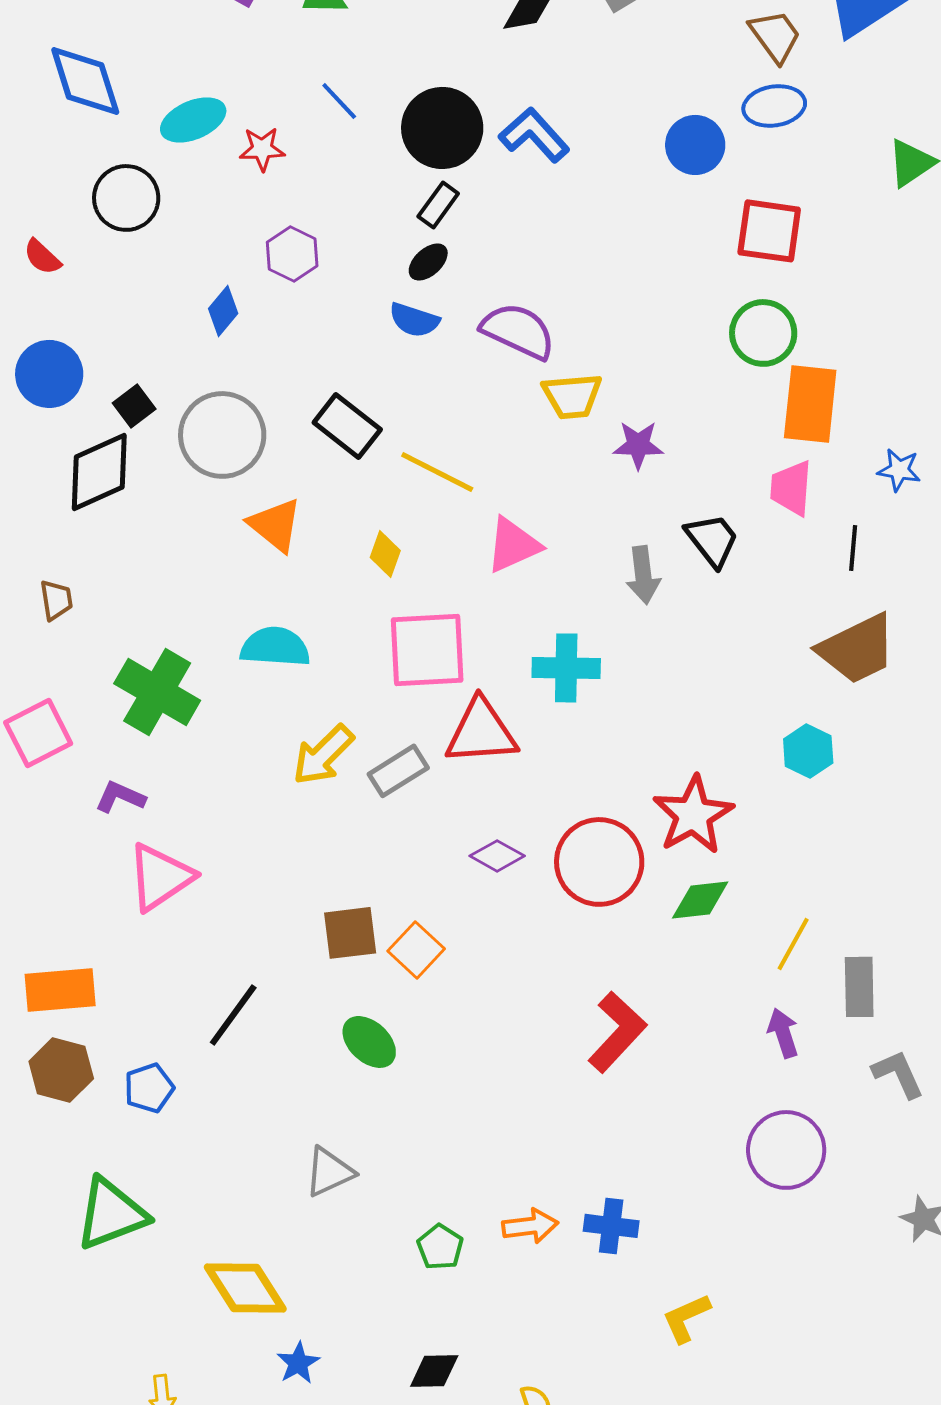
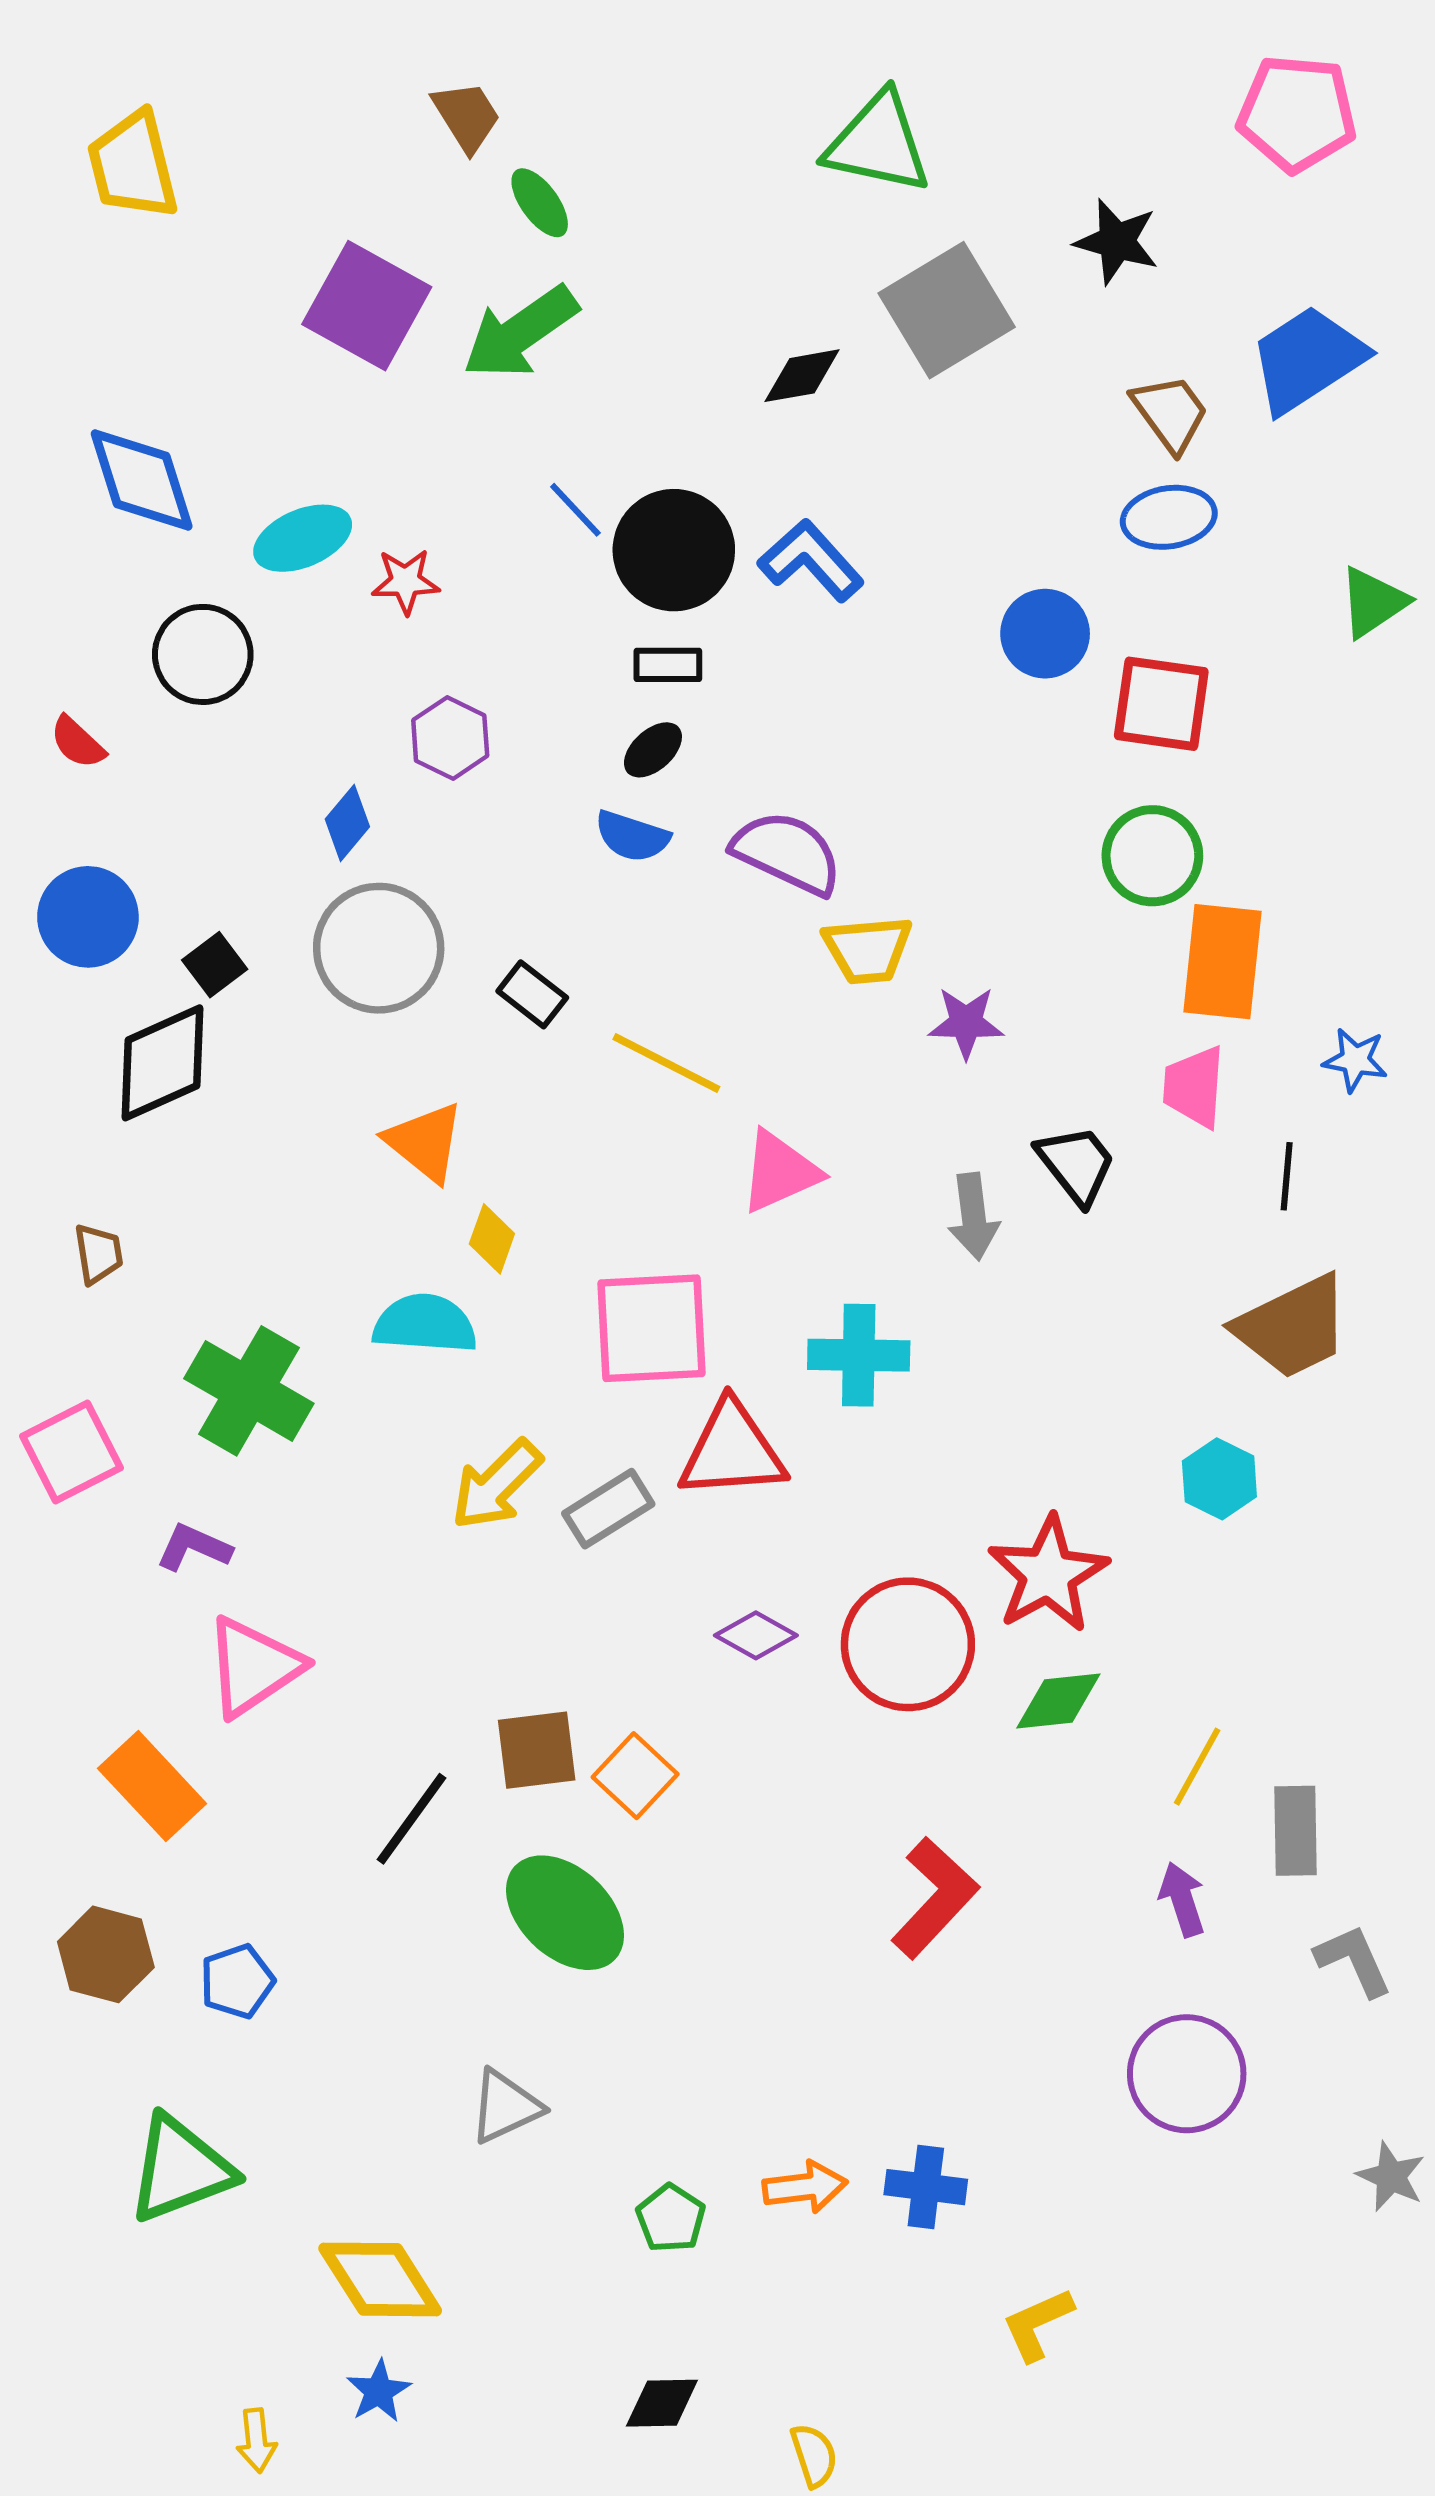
blue line: (339, 101) -> (575, 510), moved
blue circle: (695, 145) -> (1045, 634), moved
black rectangle: (438, 205) -> (668, 665), turned 54
black rectangle: (347, 426) -> (532, 994), size x0.7
gray circle: (222, 435) -> (379, 948), moved
yellow diamond: (385, 554) -> (492, 1239), moved
orange rectangle: (60, 990) -> (152, 1786), moved, turned 52
black line: (233, 1015) -> (411, 1819), moved
green ellipse: (369, 1042) -> (565, 1913), size x1.5
blue star: (298, 1363) -> (379, 2391), moved

